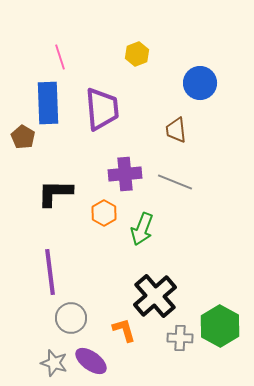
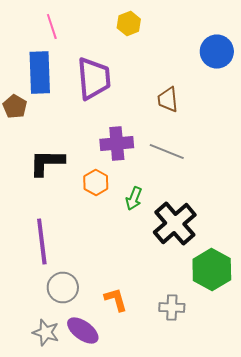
blue circle: (200, 83) -> (217, 52), moved
green arrow: (142, 229) -> (134, 198), size x0.7
black cross: (155, 296) -> (175, 224), moved
green hexagon: (220, 326) -> (212, 270), moved

